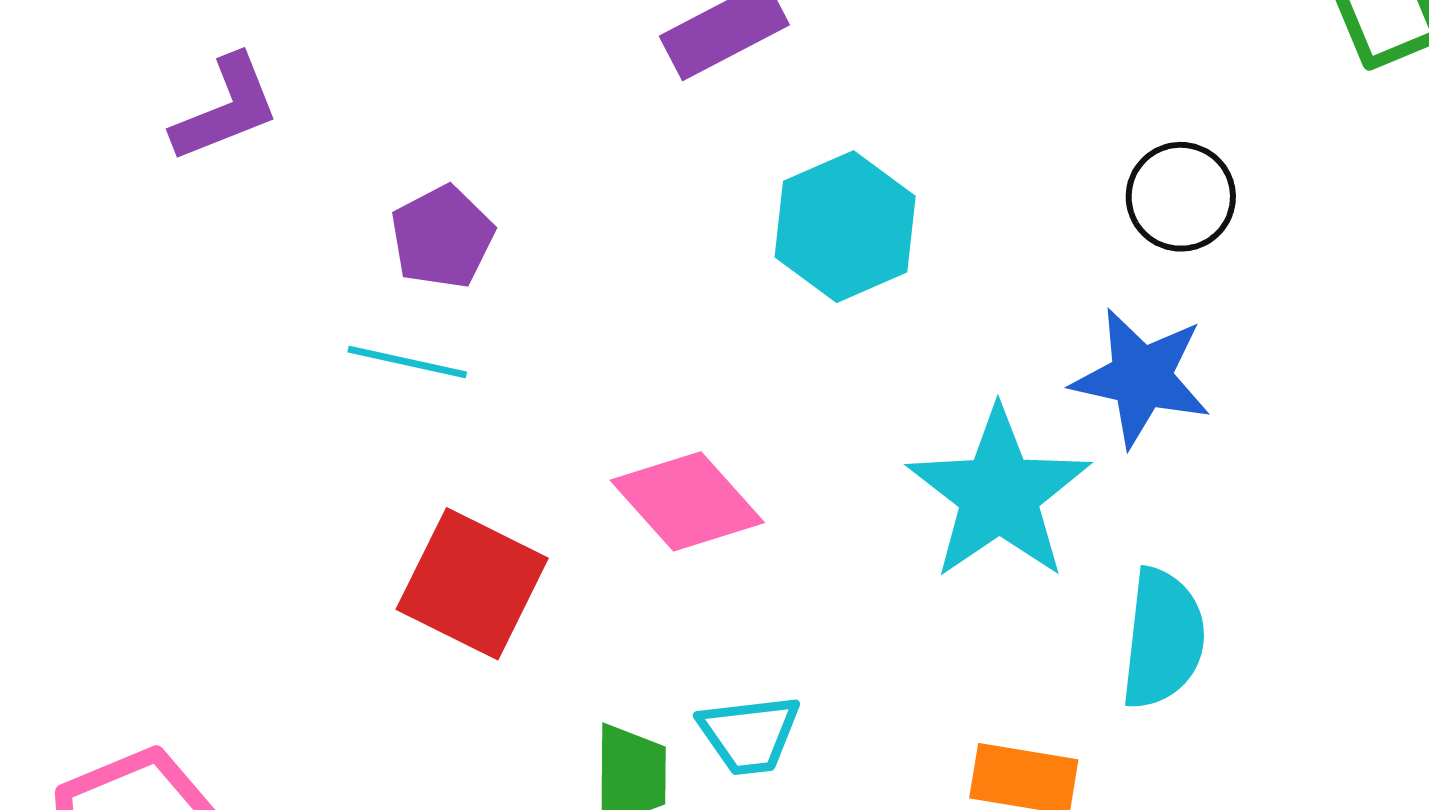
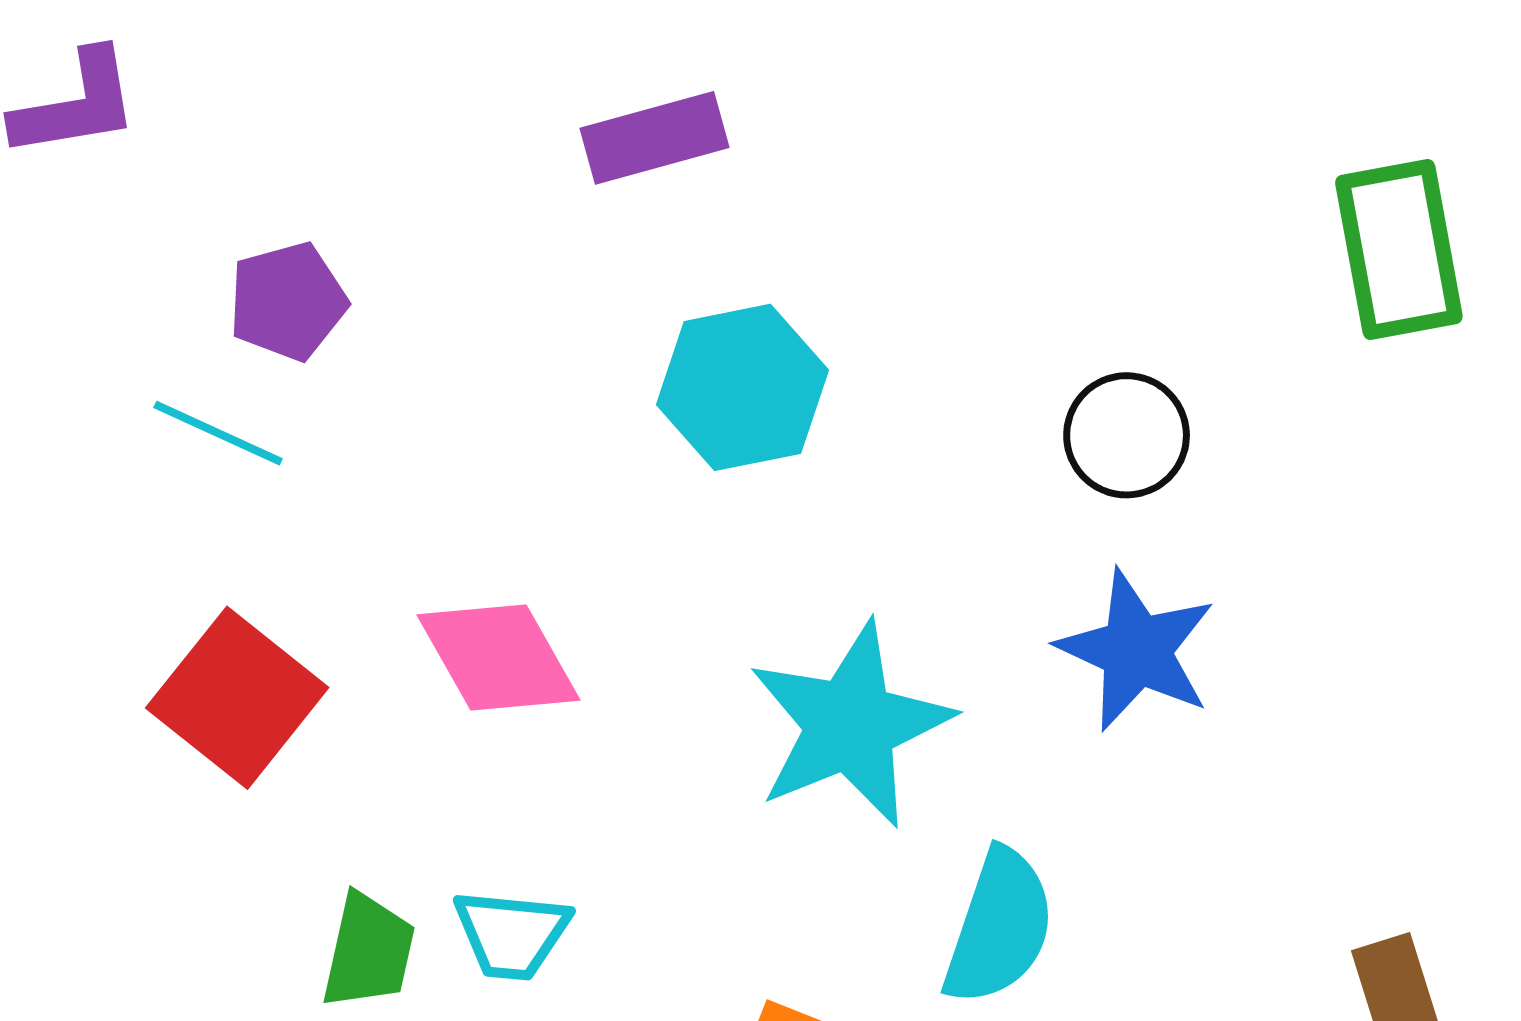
blue star: (1141, 377) -> (1136, 650), moved

